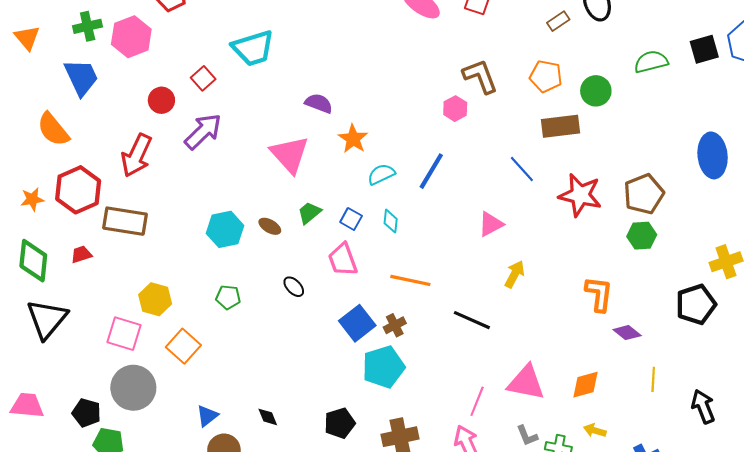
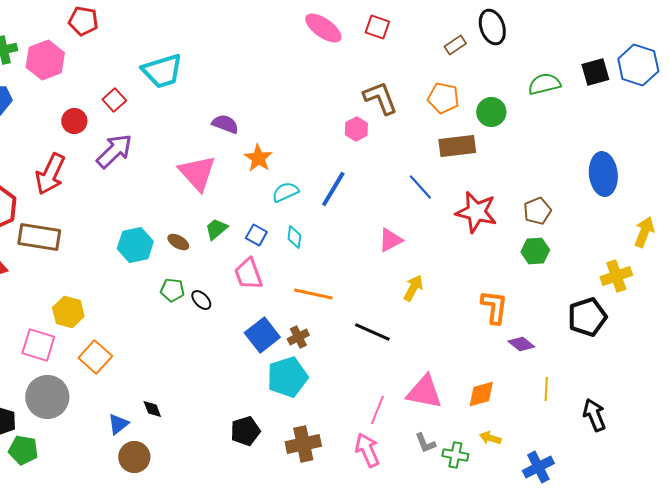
brown pentagon: (644, 194) -> (537, 211), size x0.7
green pentagon: (228, 297) -> (172, 290), moved
black diamond: (268, 417) -> (152, 409), moved

